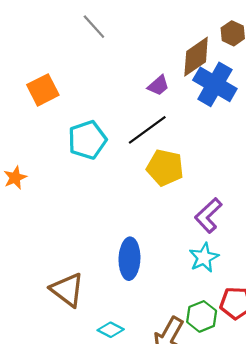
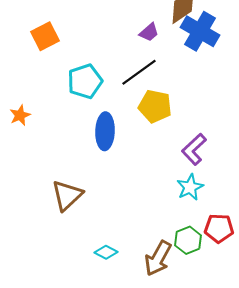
blue ellipse: (129, 259) -> (105, 131), moved
brown triangle: (67, 290) -> (67, 195), moved, turned 40

